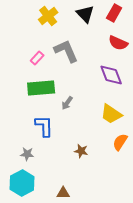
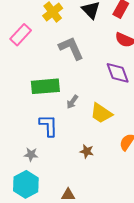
pink rectangle: (37, 58) -> (21, 35), moved, size x1.5
yellow trapezoid: (111, 114) -> (101, 113), moved

